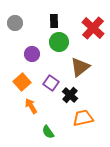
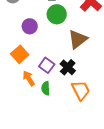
purple square: (51, 83) -> (47, 65), moved
orange trapezoid: (83, 118) -> (81, 90), turned 75
green semicircle: (48, 132) -> (46, 88), moved, turned 32

